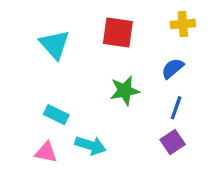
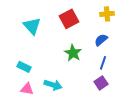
red square: (118, 33) -> (69, 19), turned -36
green star: (125, 91) -> (73, 53), turned -30
cyan rectangle: (56, 115) -> (24, 67), moved

